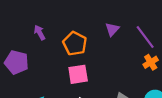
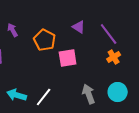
purple triangle: (112, 29) -> (79, 27), turned -40
pink square: (78, 74) -> (68, 58), moved

